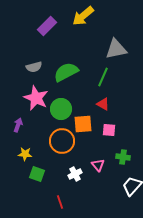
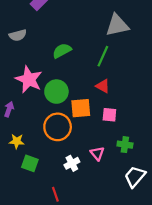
gray semicircle: (34, 67) -> (18, 35), moved
green semicircle: (66, 72) -> (62, 51), size x0.7

